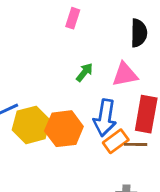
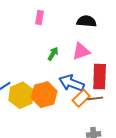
black semicircle: (139, 33) -> (87, 21), turned -78
blue arrow: (105, 118) -> (71, 83), turned 110

